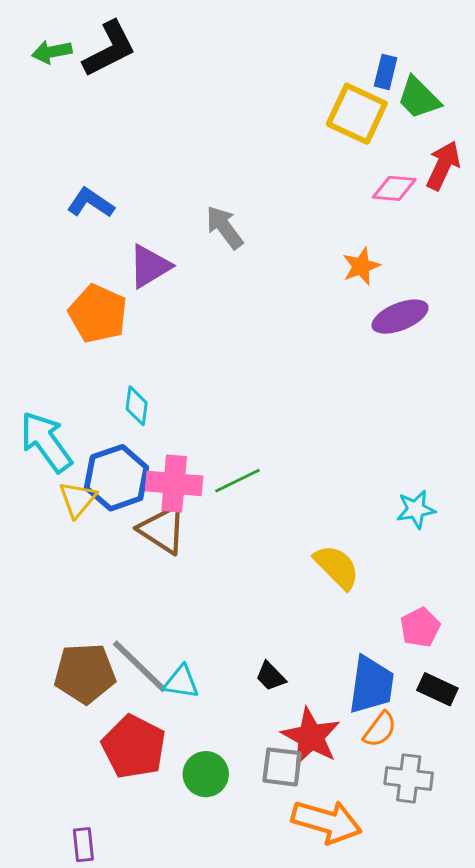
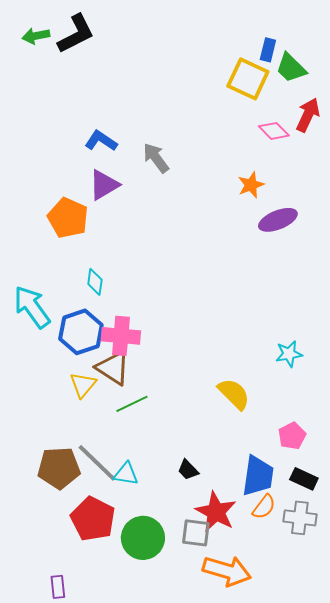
pink diamond: (394, 188) -> (274, 131), turned 40
blue L-shape: (91, 203) -> (101, 141), moved
green line: (237, 481) -> (132, 404), moved
yellow triangle: (78, 499) -> (83, 385), moved
green circle: (206, 774) -> (143, 538), size x1.4
gray cross: (409, 778) -> (300, 518), moved

